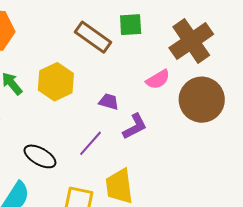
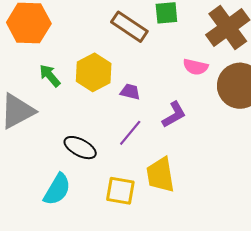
pink semicircle: (158, 79) -> (196, 67), turned 45
purple trapezoid: (109, 102) -> (130, 92), moved

